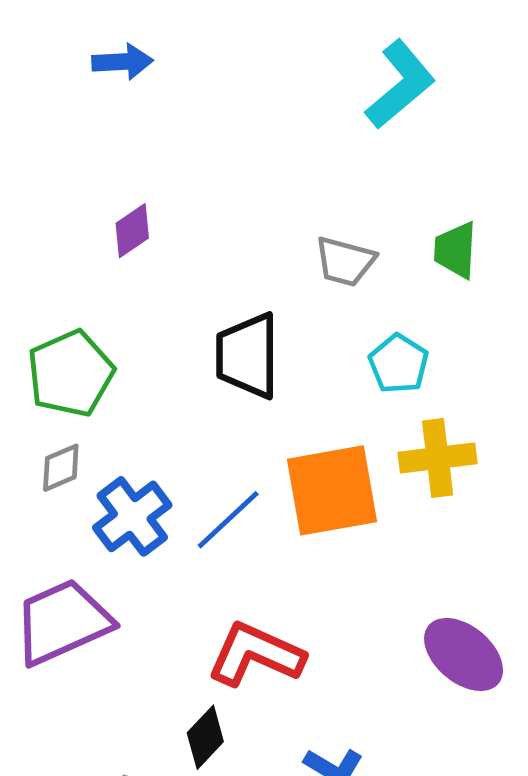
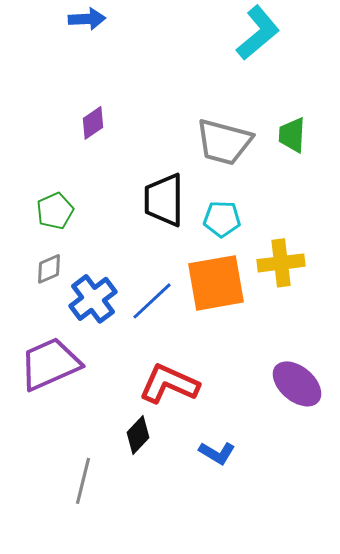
gray trapezoid: (345, 261) -> (224, 142), size x1.5
cyan pentagon: (399, 364) -> (222, 219), moved, turned -30
green pentagon: (71, 374) -> (55, 211), size x0.7

